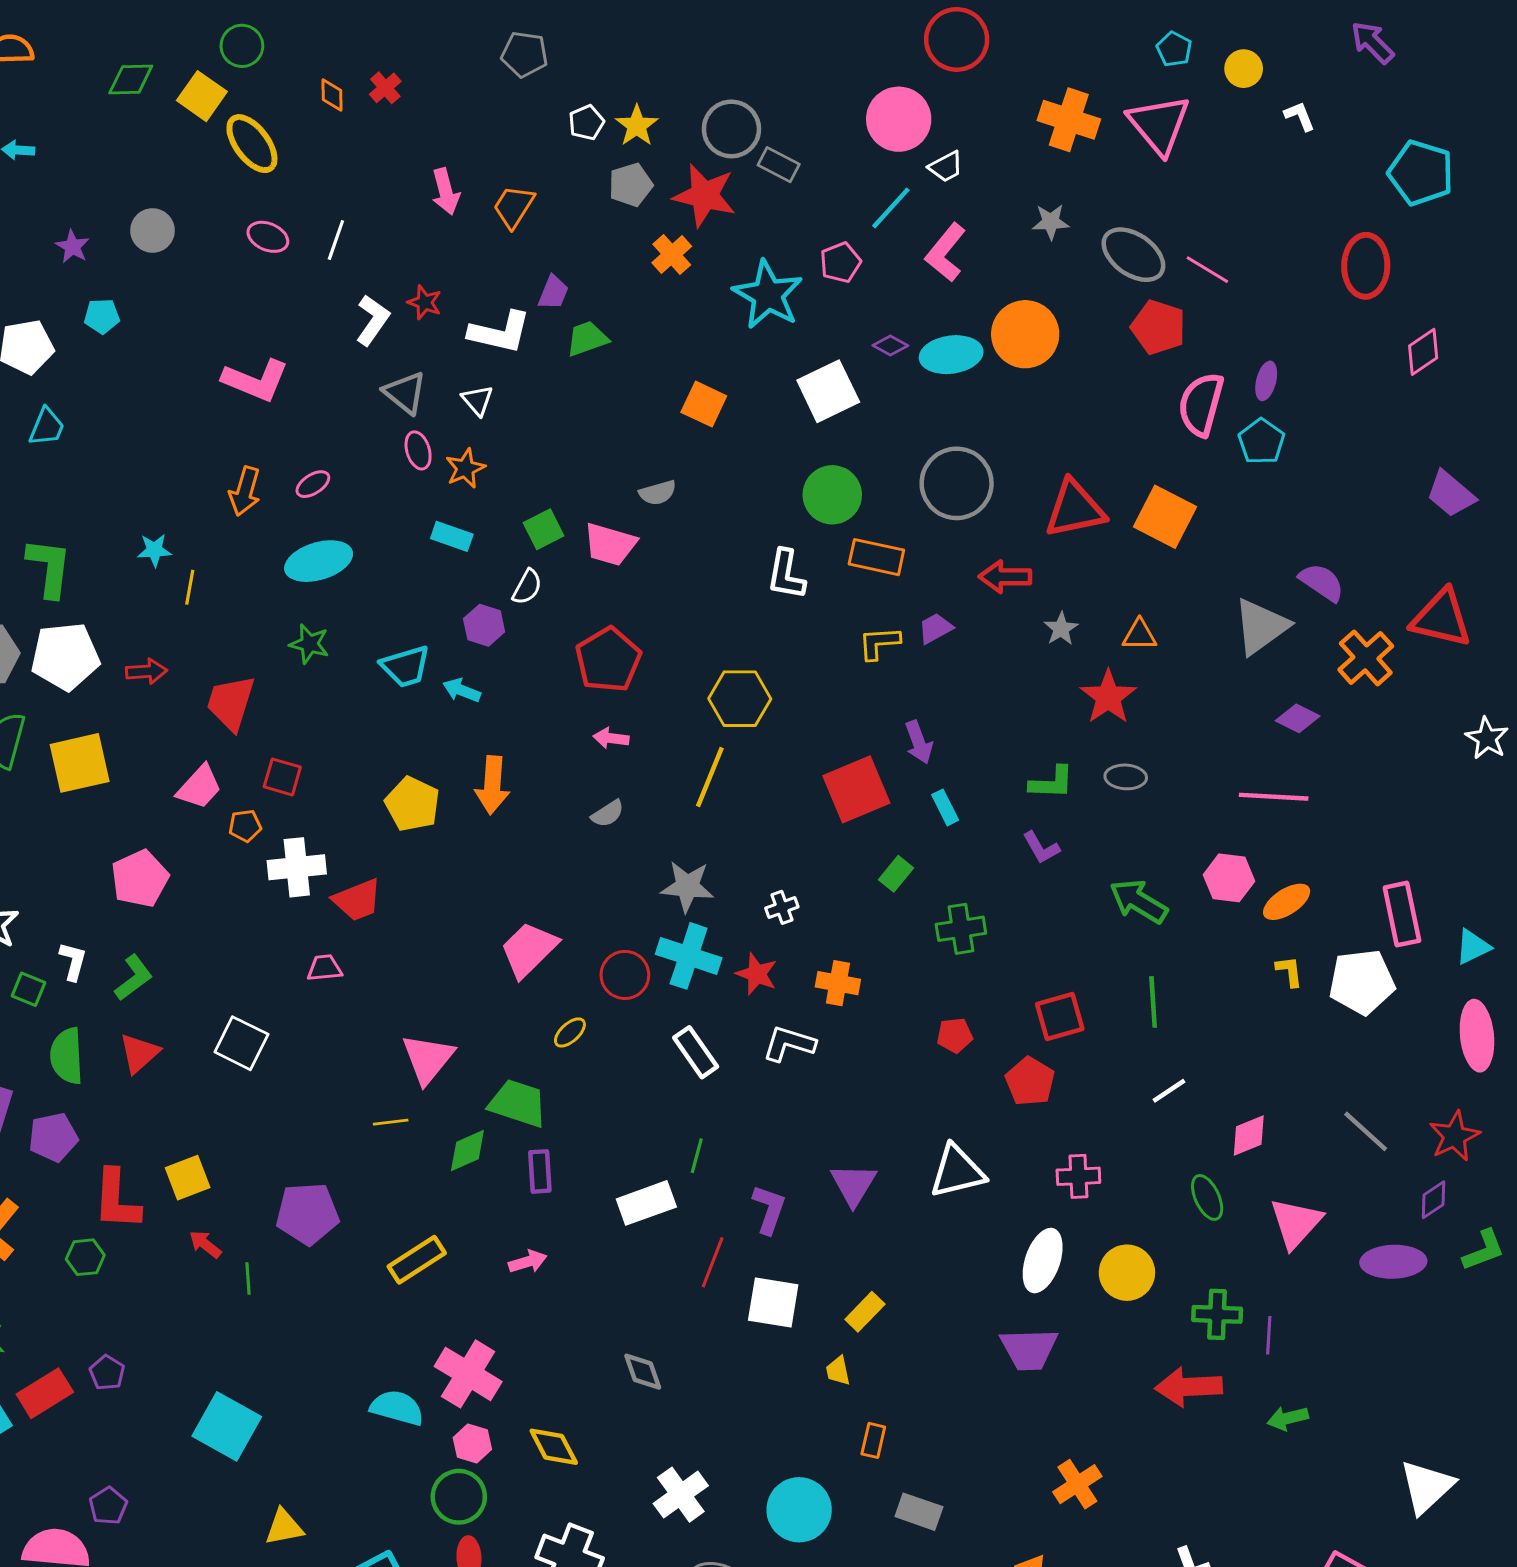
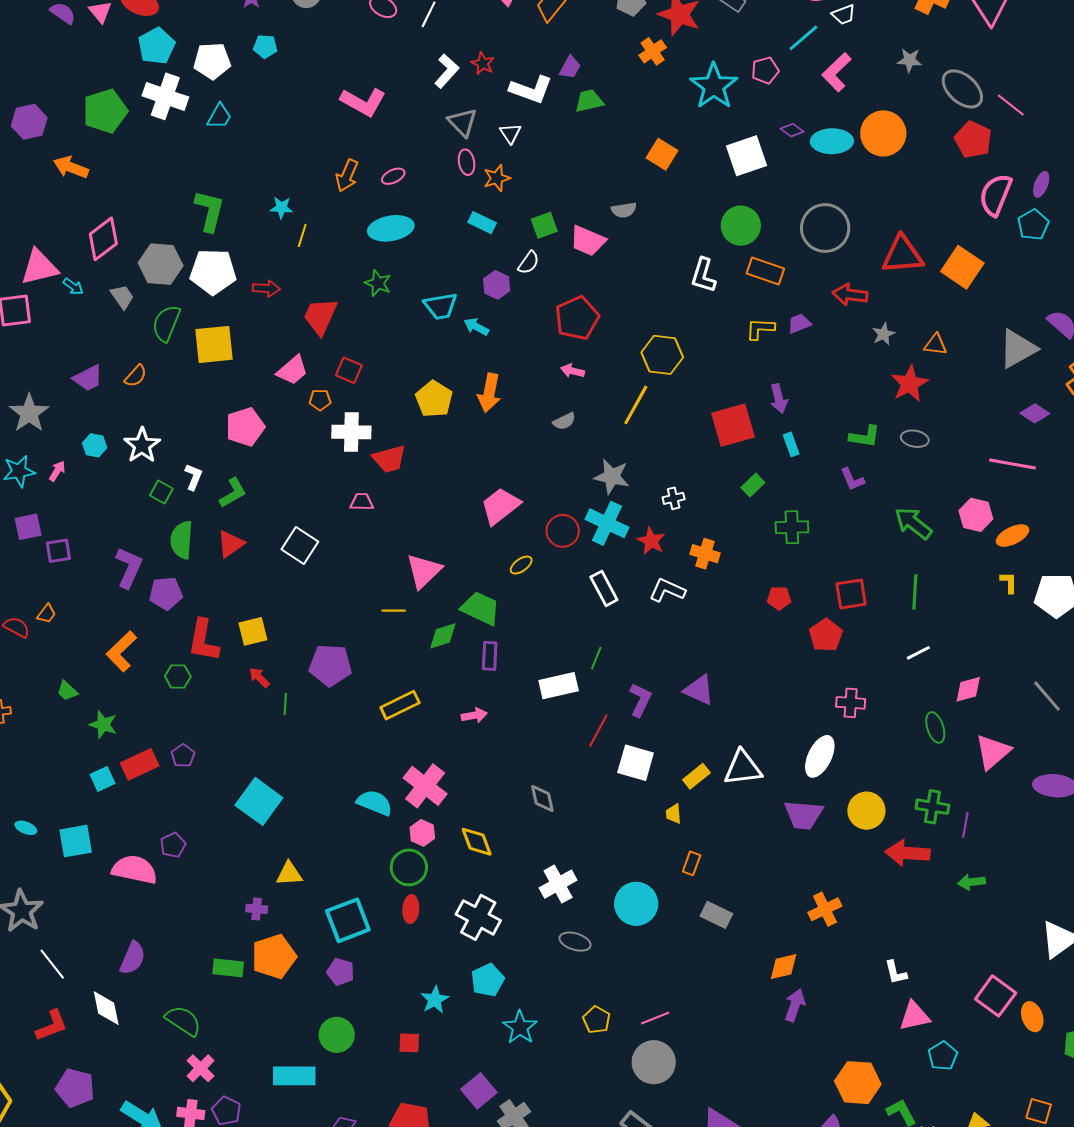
white triangle: (957, 1171) -> (743, 768), moved
purple triangle: (854, 1184) -> (699, 690), turned -44
yellow circle: (1127, 1273) -> (866, 811), moved

